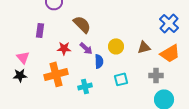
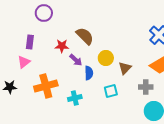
brown semicircle: (82, 24) -> (85, 36), moved
brown triangle: (144, 47) -> (125, 68), moved, turned -32
red star: (64, 48) -> (62, 46), moved
pink triangle: (23, 57) -> (24, 62), moved, turned 32

